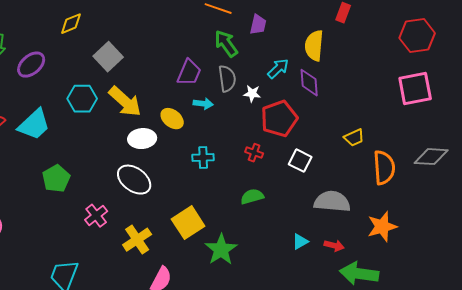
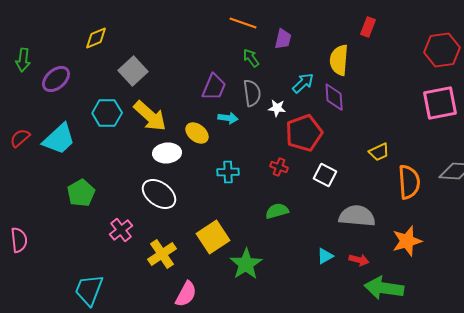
green arrow: (226, 44) -> (251, 58), size x0.7

